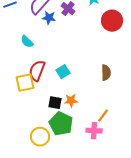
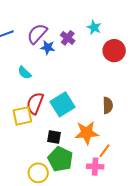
cyan square: (63, 72) -> (62, 104), size x1.6
orange star: (71, 101) -> (87, 133), moved, size x1.6

